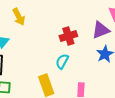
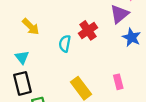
cyan semicircle: (62, 61) -> (65, 44), moved

